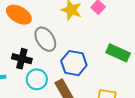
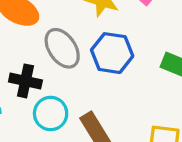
blue hexagon: (74, 63) -> (112, 53), moved

